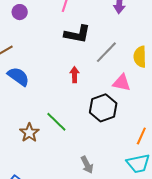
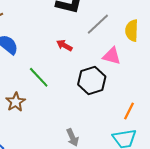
red arrow: (74, 75) -> (64, 45), turned -63
green line: (56, 122) -> (39, 77), moved

